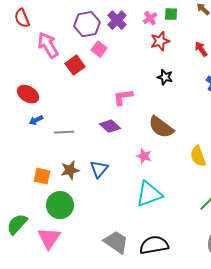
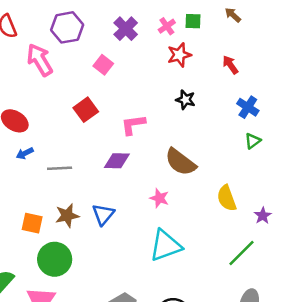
purple hexagon: (87, 24) -> (67, 27), moved
red square: (75, 65) -> (86, 110), moved
purple diamond: (110, 126) -> (117, 161), turned -40

